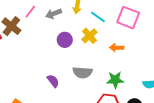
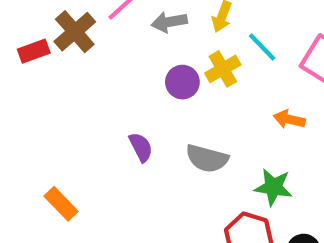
yellow cross: (89, 36) -> (223, 69), moved
purple semicircle: (53, 81) -> (141, 147), moved

